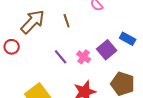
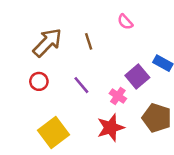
red circle: (12, 47) -> (39, 81), moved
pink cross: (84, 57) -> (118, 96), moved

